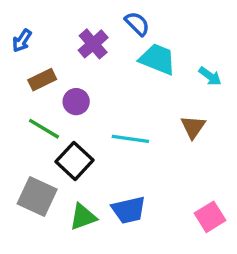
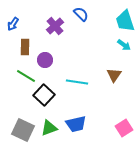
cyan trapezoid: (157, 59) -> (125, 21), moved, turned -130
brown rectangle: (42, 80) -> (25, 47), turned -63
gray square: (37, 196) -> (23, 130), moved

